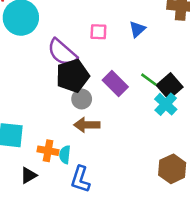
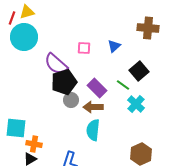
black square: (170, 86) -> (139, 71), moved
brown arrow: (87, 125) -> (93, 107), moved
orange cross: (48, 151) -> (34, 144), moved
cyan semicircle: (65, 155) -> (93, 130), moved, size x1.5

